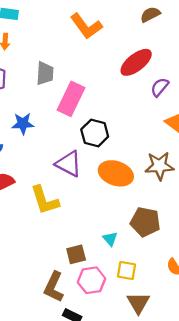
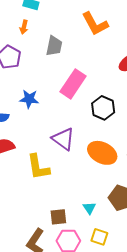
gray trapezoid: (45, 73) -> (54, 46), moved
black hexagon: (95, 133) -> (103, 108), moved

